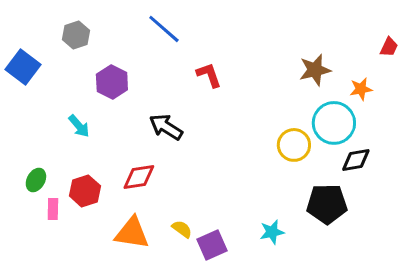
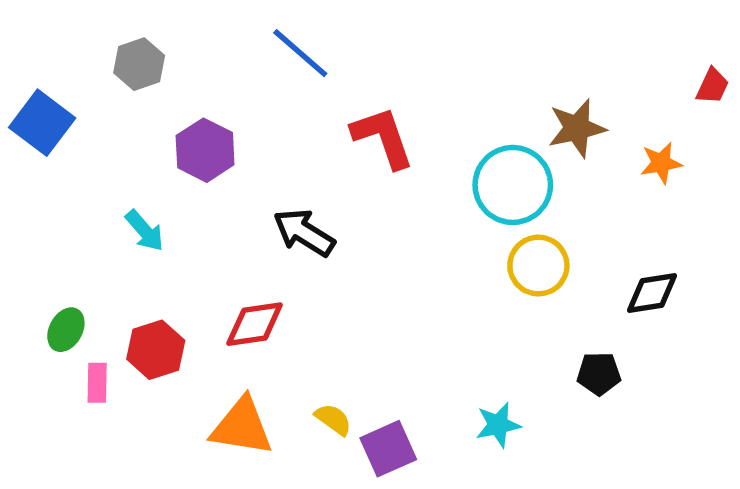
red L-shape: (209, 75) -> (383, 137), size x1.4
cyan circle: (334, 123) -> (513, 185), moved
black pentagon: (327, 204) -> (599, 374), size x0.6

